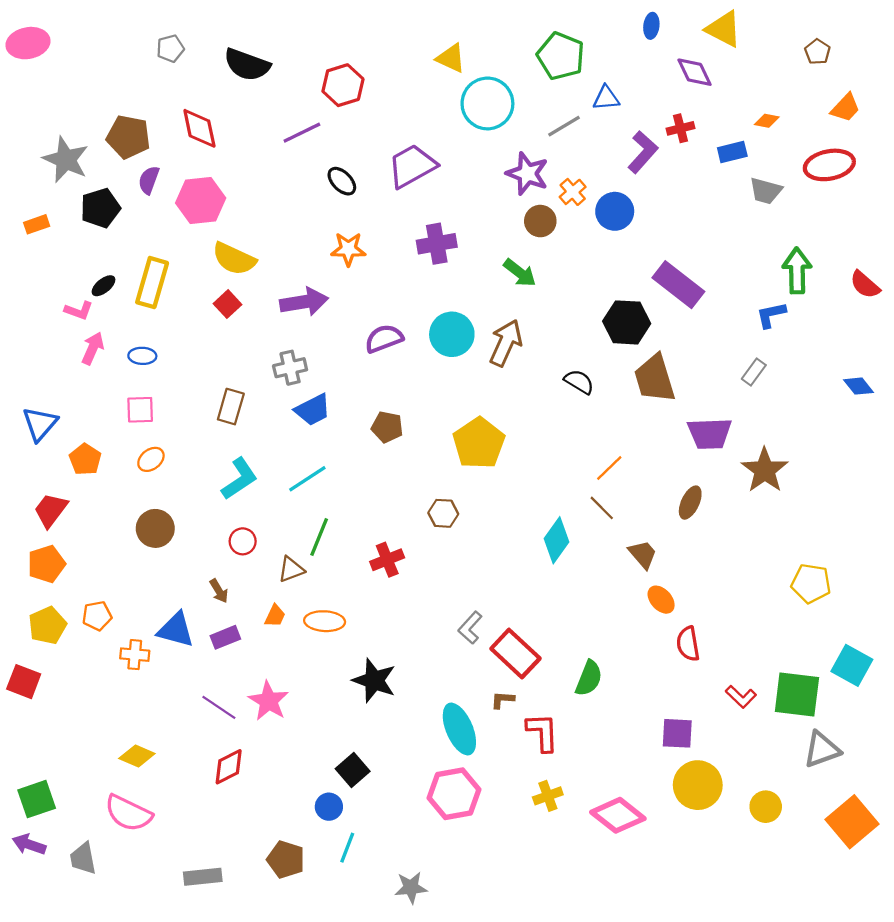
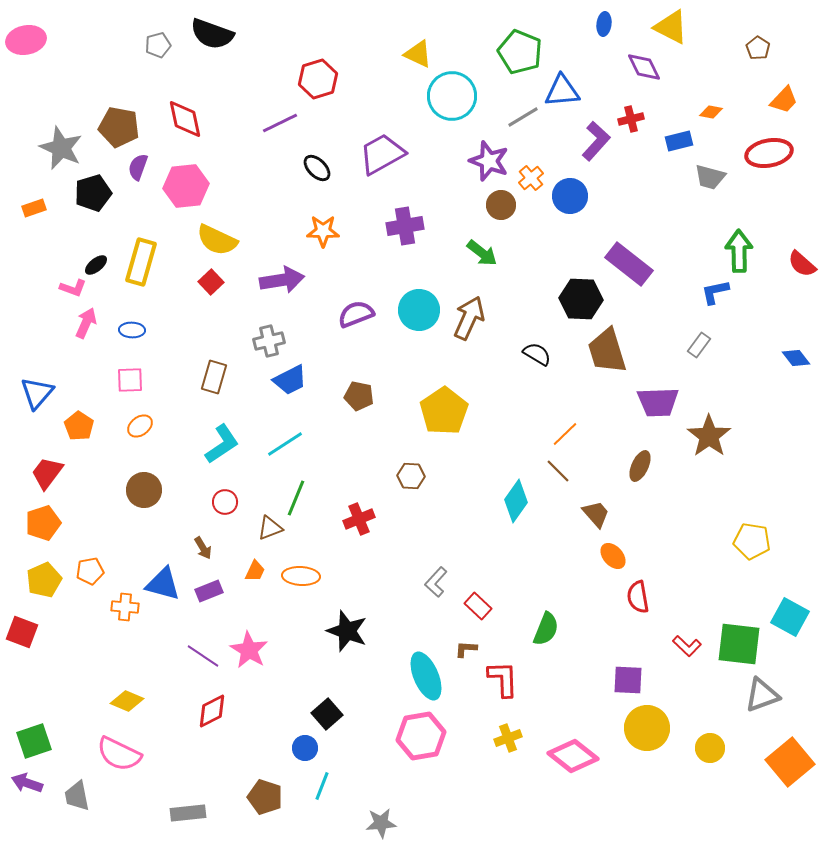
black semicircle: (247, 65) -> (212, 34), moved
blue triangle: (606, 98) -> (562, 91), size x1.4
red rectangle: (515, 654) -> (478, 606), size x0.6

